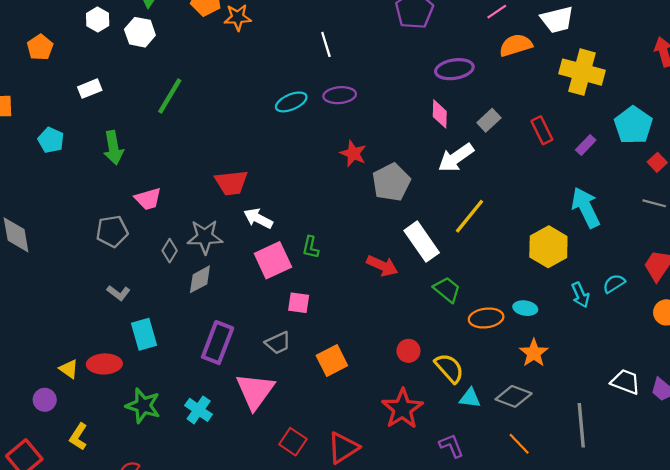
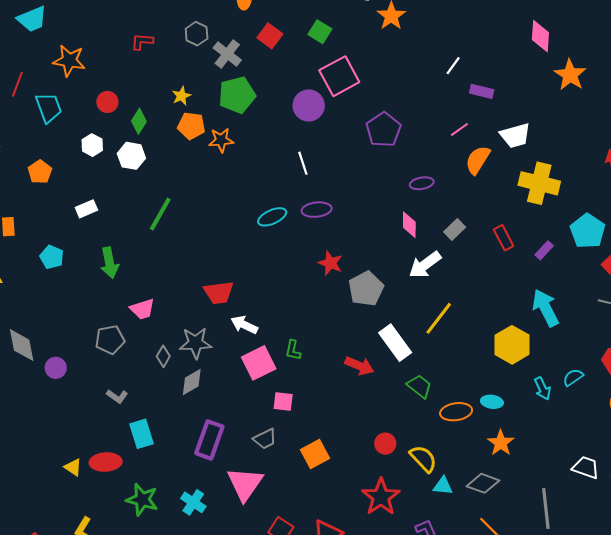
orange semicircle: (516, 45) -> (478, 160), turned -40
purple ellipse: (454, 69) -> (422, 183), size x0.7
purple circle: (45, 400) -> (56, 368), moved

